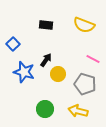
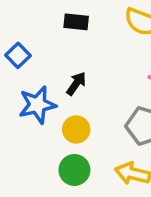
blue star: (24, 72) -> (37, 105), turned -30
yellow circle: (58, 74) -> (76, 129), moved

